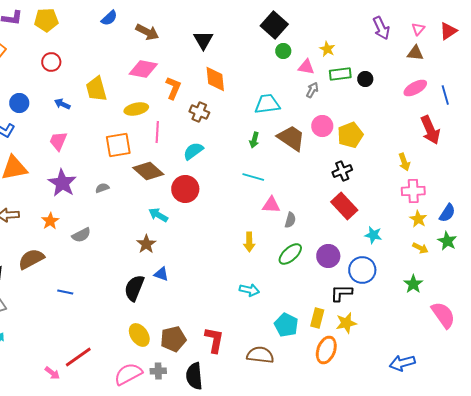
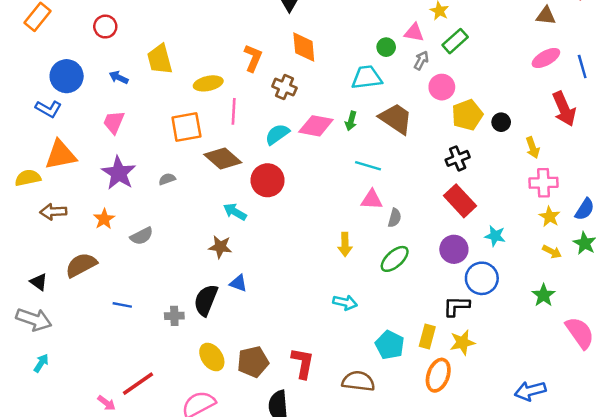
green circle: (283, 51) -> (386, 47), moved
pink diamond: (143, 69) -> (316, 126), moved
green rectangle: (340, 74) -> (455, 41), turned -35
black circle: (365, 79) -> (501, 122), moved
blue circle: (19, 103) -> (67, 76), size x1.4
pink circle: (322, 126) -> (442, 87), moved
cyan line: (253, 177) -> (368, 166), moved
brown star: (146, 244) -> (220, 247), turned -30
purple circle: (328, 256) -> (454, 249), moved
gray cross: (158, 371) -> (174, 316), moved

